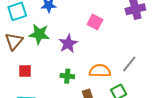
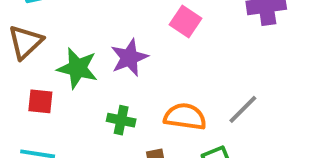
green star: (39, 34) -> (77, 68), moved

